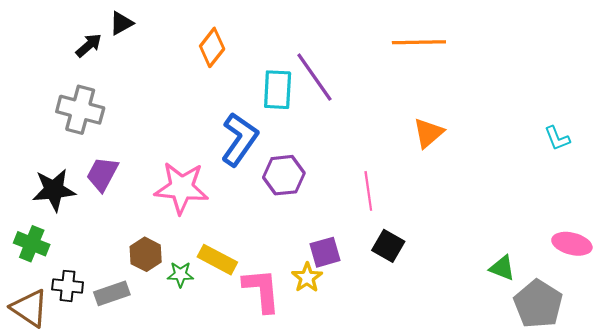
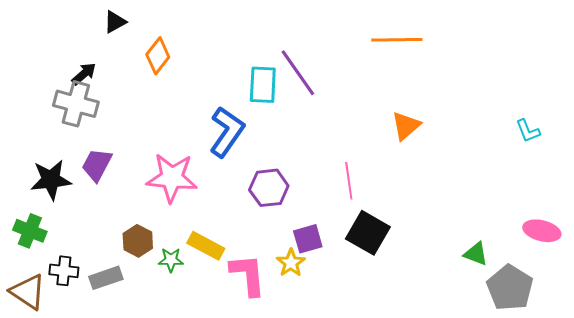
black arrow: (89, 45) -> (84, 74), moved
orange diamond: (212, 47) -> (158, 56), moved
purple hexagon: (284, 175) -> (269, 188), moved
black square: (388, 246) -> (368, 233), size x1.4

